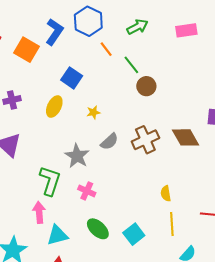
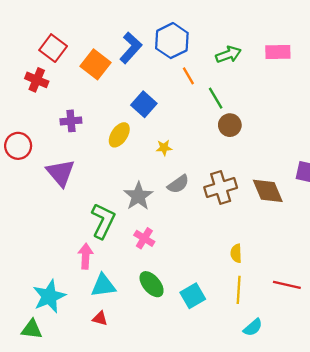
pink rectangle: (186, 30) -> (278, 52), moved

